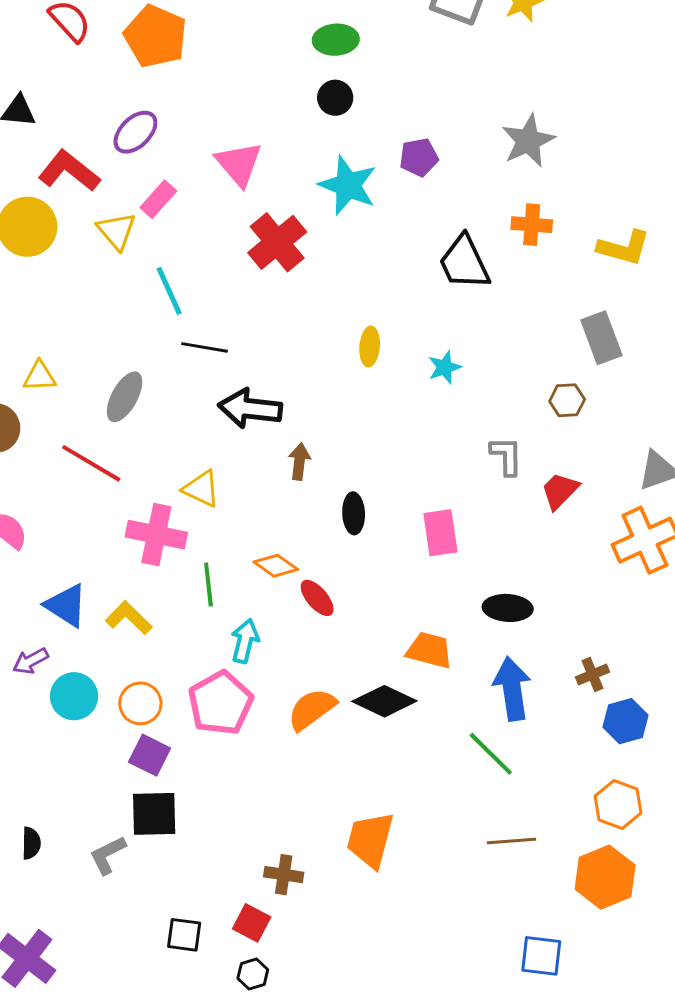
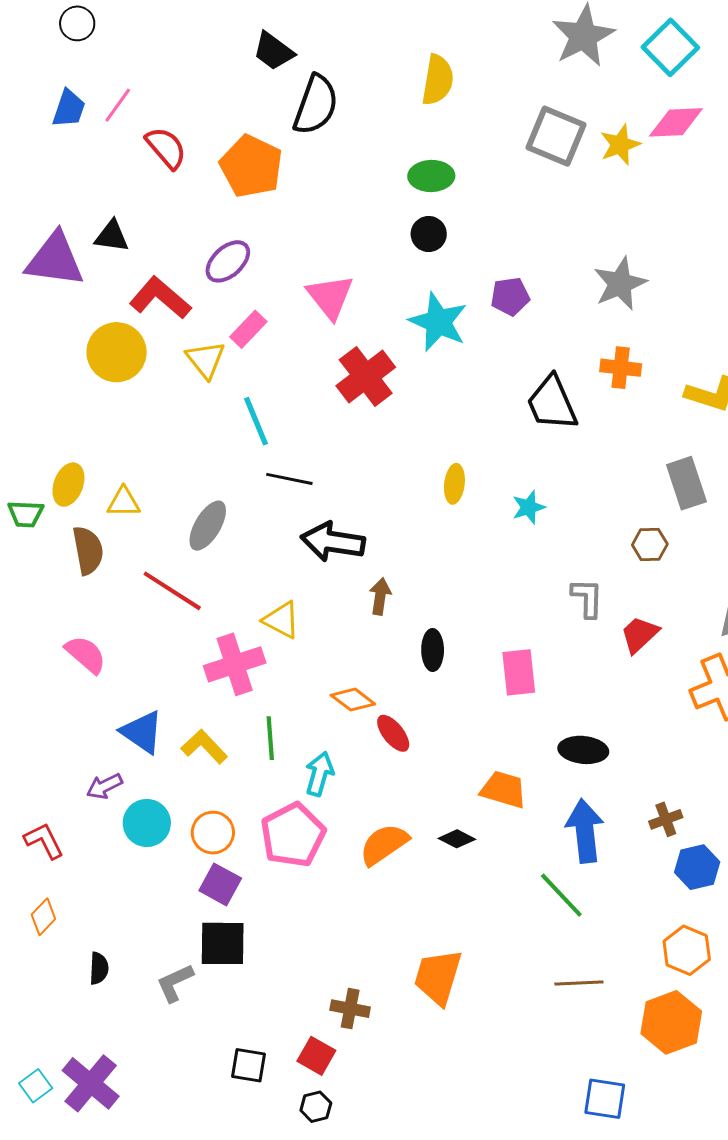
pink cross: (156, 535) -> (235, 664), turned -32
green line: (208, 584) -> (270, 738), moved
black diamond: (384, 701) -> (457, 839), size x0.6

